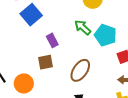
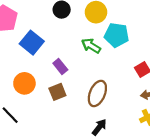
cyan pentagon: (105, 35) -> (117, 35), moved
orange circle: (24, 83) -> (24, 83), moved

